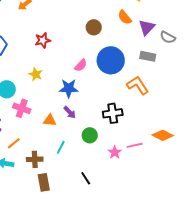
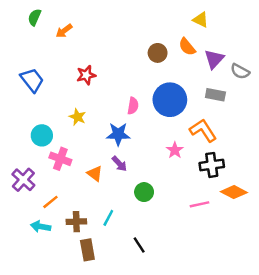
brown circle: (94, 27) -> (158, 53), moved
pink semicircle: (81, 65) -> (133, 106), turned -32
black cross: (113, 113) -> (212, 165), moved
orange triangle: (50, 120) -> (95, 174), turned 32
cyan line: (61, 147) -> (108, 218), moved
pink star: (115, 152) -> (175, 150), moved

